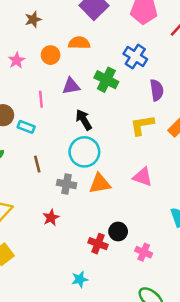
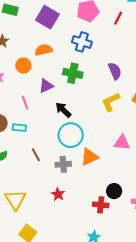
blue cross: (135, 56) -> (82, 42), moved

